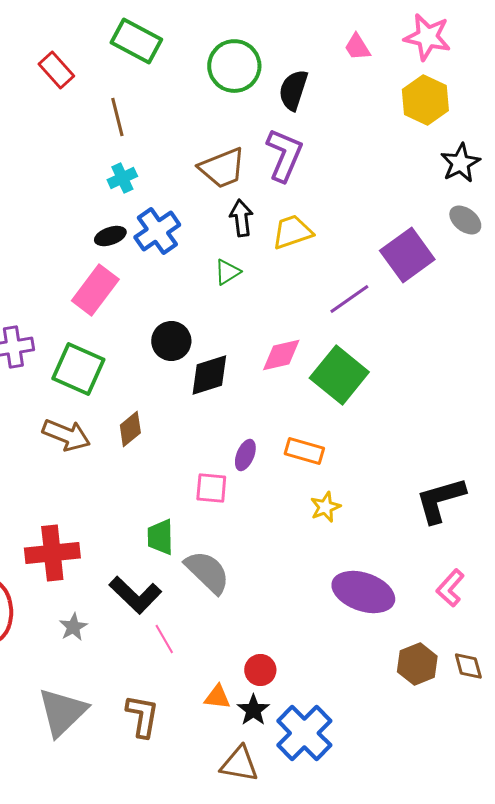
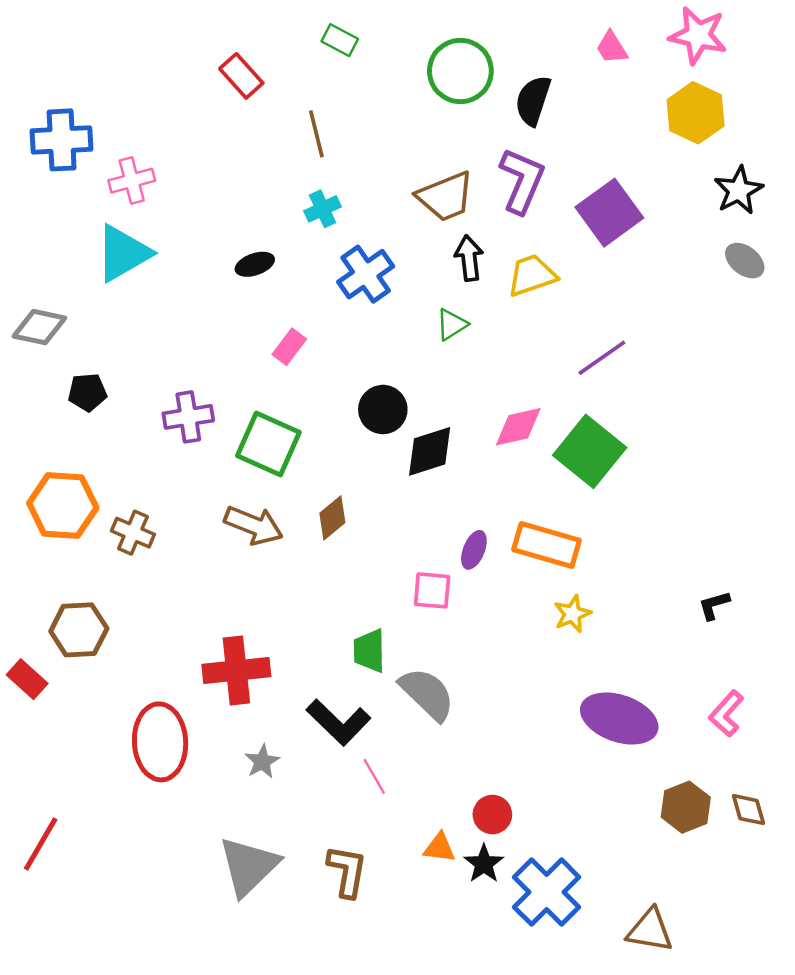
green rectangle: (136, 41) -> (340, 40), size x0.6
black ellipse: (110, 236) -> (255, 264), moved
purple square: (407, 255) -> (609, 213), moved
pink rectangle: (95, 290) -> (289, 347), size x0.6
orange rectangle: (304, 451) -> (547, 545), size x1.4
black L-shape: (440, 500) -> (714, 605), size x0.5
brown triangle: (239, 764) -> (650, 930), moved

